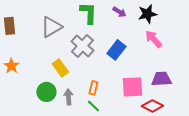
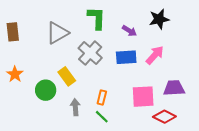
purple arrow: (119, 12) -> (129, 31), moved
pink arrow: (153, 39) -> (155, 55), moved, turned 84
blue rectangle: (116, 50) -> (126, 57), turned 48
green circle: (46, 92) -> (46, 90), moved

